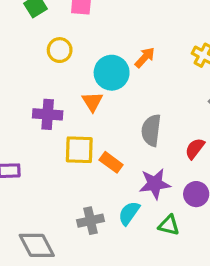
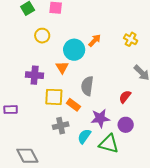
gray semicircle: (151, 130) -> (87, 86), moved
gray cross: (90, 221) -> (61, 126), moved
green triangle: (169, 225) -> (109, 144), size x1.5

